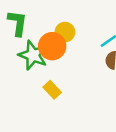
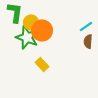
yellow circle: (65, 32) -> (31, 22), moved

